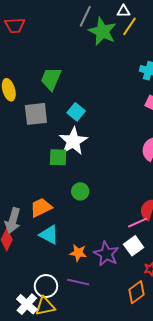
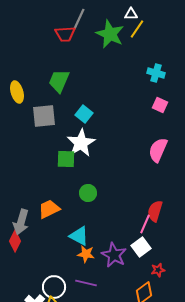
gray line: (85, 16) -> (79, 19), moved
red trapezoid: (15, 25) -> (65, 34), moved
pink line: (138, 223) -> (145, 224), turned -42
cyan triangle: (49, 235) -> (79, 236), moved

